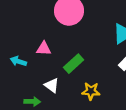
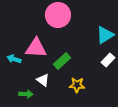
pink triangle: (44, 49) -> (36, 48), size x1.6

